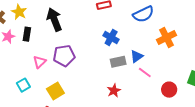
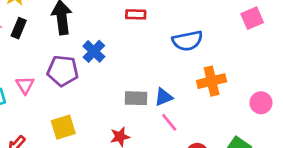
blue cross: (111, 37) -> (94, 51), moved
pink triangle: (40, 62) -> (25, 85), moved, turned -32
yellow square: (55, 91) -> (63, 127), moved

